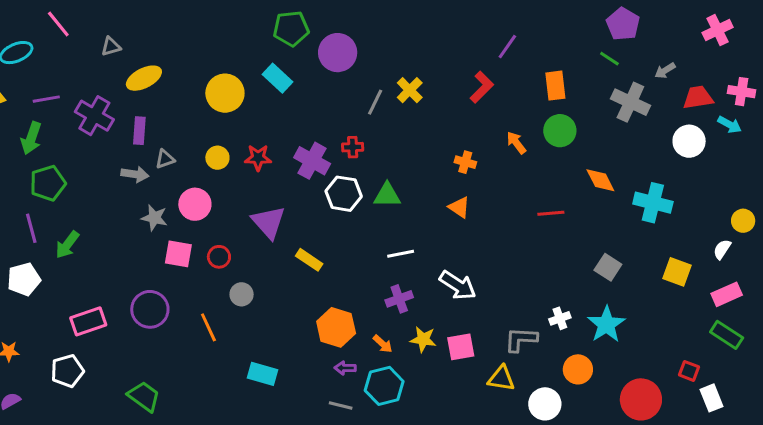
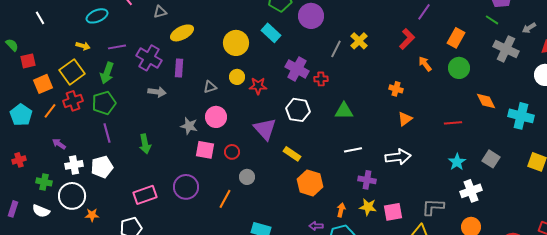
orange rectangle: (555, 86) -> (456, 38), turned 36
orange arrow: (516, 143) -> (425, 64), moved
yellow circle: (217, 158) -> (237, 77), moved
gray triangle: (165, 159) -> (210, 87), moved
purple cross: (312, 161) -> (297, 69), moved
gray arrow: (135, 174) -> (157, 92), moved
green pentagon: (48, 183) -> (104, 103), moved
white hexagon: (344, 194) -> (298, 110), moved
orange triangle: (459, 207) -> (405, 119), moved, turned 49
green arrow: (67, 245) -> (145, 144), moved, turned -48
white arrow: (458, 285) -> (398, 157), moved, turned -40
purple cross: (399, 299) -> (367, 180), moved, turned 30
white cross: (560, 318) -> (471, 191), moved, size x1.5
cyan star: (606, 324) -> (457, 162), moved, size x0.7
orange line: (208, 327) -> (225, 199), turned 54
orange hexagon: (336, 327) -> (310, 183), moved
orange arrow: (383, 344) -> (341, 210), turned -120

